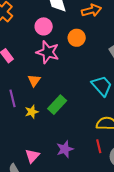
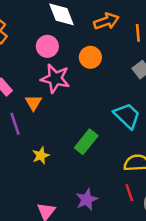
orange triangle: (34, 80) -> (33, 103), moved
purple line: (12, 98) -> (15, 124), moved
green rectangle: (57, 105) -> (86, 142), moved

